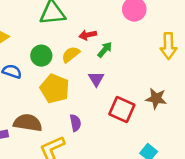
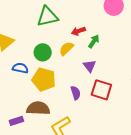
yellow pentagon: (55, 89) -> (44, 79), moved
red square: (122, 109) -> (101, 90), moved
purple semicircle: (75, 123) -> (76, 93), moved

